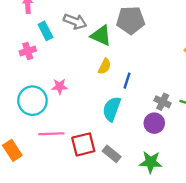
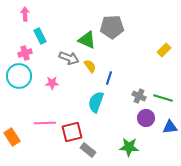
gray arrow: (75, 21) -> (69, 58), moved
yellow semicircle: (105, 66) -> (90, 66), turned -64
cyan circle: (32, 101) -> (19, 76), moved
purple circle: (154, 123) -> (146, 118), moved
gray rectangle: (112, 154) -> (88, 150), moved

